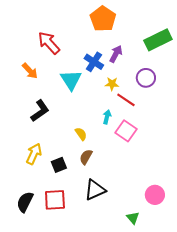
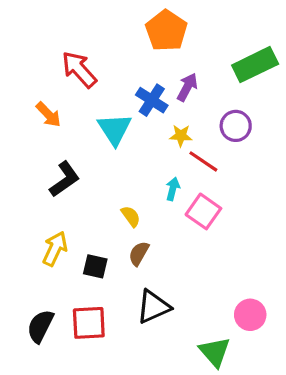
black square: (59, 165) -> (95, 266), turned 35
green triangle: (133, 218) -> (215, 352), size x1.5

